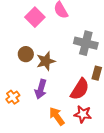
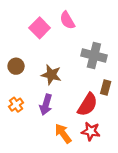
brown circle: (26, 54) -> (16, 66), moved
brown star: (46, 61) -> (51, 75), turned 30
orange cross: (13, 97) -> (16, 105), moved

